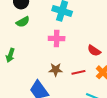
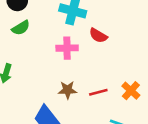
red semicircle: (94, 51) -> (98, 36), moved

